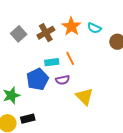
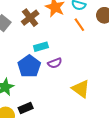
orange line: (70, 58) -> (79, 25), moved
yellow triangle: (84, 97) -> (81, 89), moved

